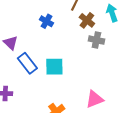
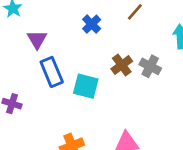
brown cross: (87, 20) -> (122, 65), moved

